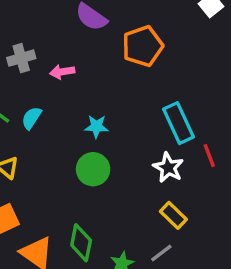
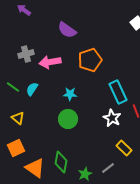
orange pentagon: (143, 46) -> (90, 60), moved
pink arrow: (62, 72) -> (50, 62), size x1.5
yellow rectangle: (173, 215) -> (124, 148), moved

